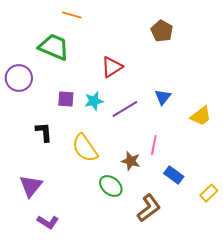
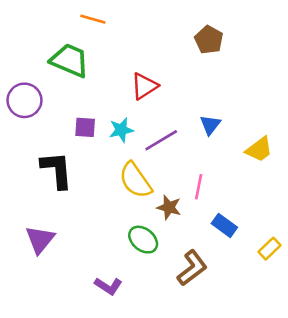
black L-shape: (44, 132) -> (57, 170), size x1.5
yellow semicircle: (85, 148) -> (135, 180), moved
purple L-shape: (48, 222) -> (108, 286), moved

